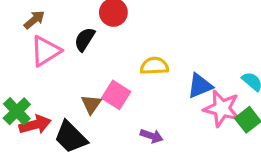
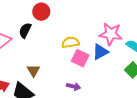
pink square: (116, 95) -> (80, 58), moved
pink star: (222, 108) -> (111, 34), moved

